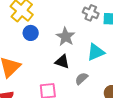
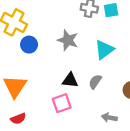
black triangle: (62, 62) -> (70, 80), moved

